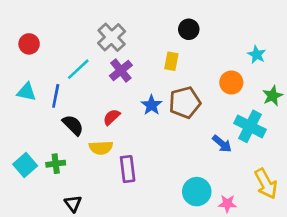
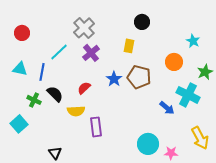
brown pentagon: (185, 102) -> (139, 77), turned 30
green cross: (56, 164) -> (34, 100), moved, turned 32

